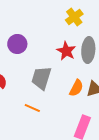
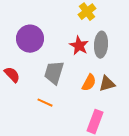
purple circle: (17, 44) -> (30, 39), size x1.4

